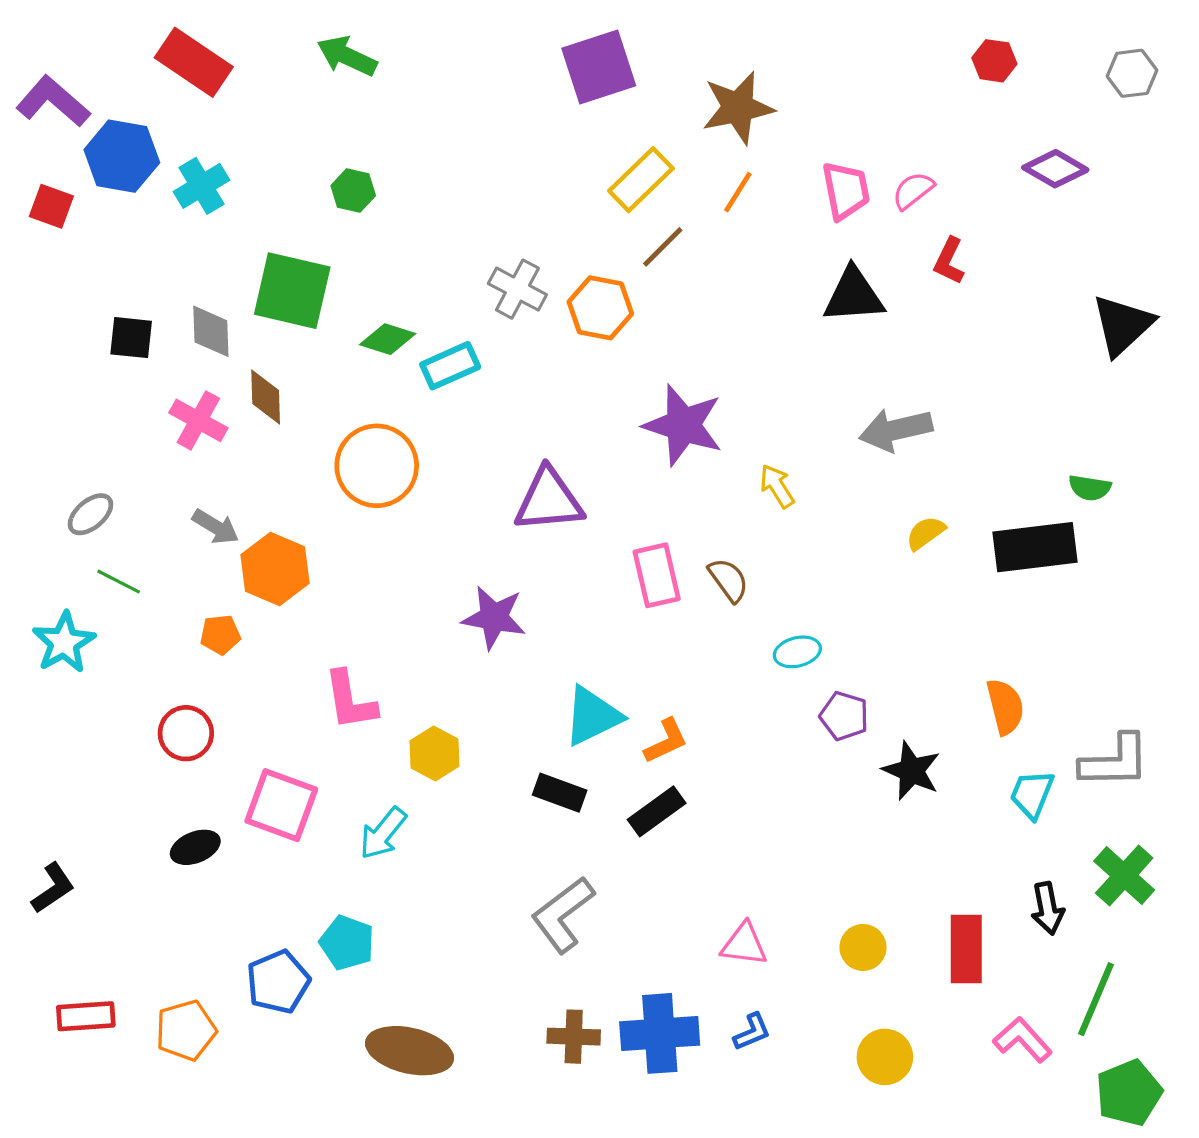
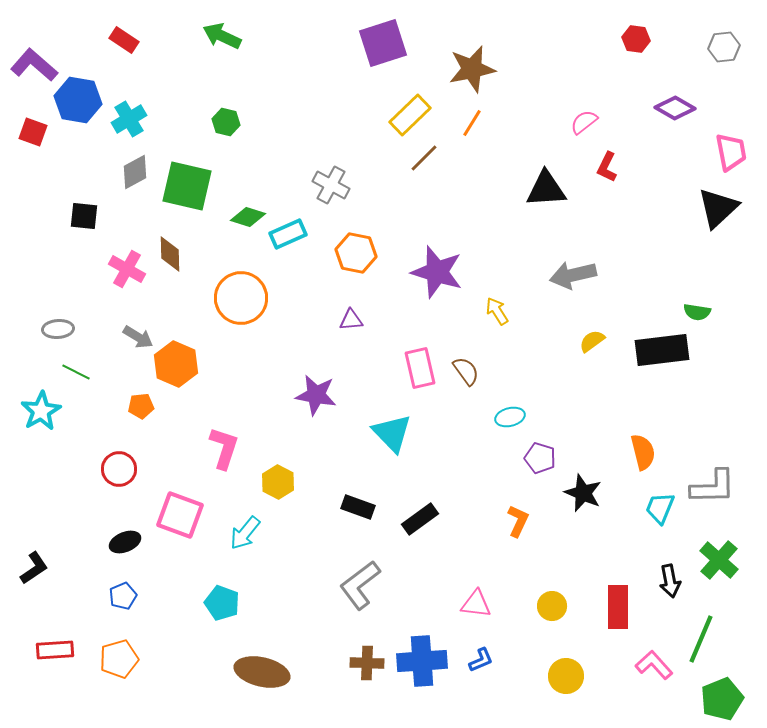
red rectangle: (194, 62) -> (124, 40), size x0.6
pink trapezoid: (846, 191) -> (731, 152), moved
orange hexagon: (600, 308) -> (356, 253), moved
gray diamond: (211, 331) -> (135, 172), moved, turned 63
purple triangle: (549, 500) -> (351, 320), size x0.5
gray ellipse: (90, 514) -> (58, 329), turned 36
pink L-shape: (350, 700) -> (224, 448), turned -153
cyan triangle: (592, 716) -> (392, 433), moved, turned -48
orange L-shape: (666, 741) -> (518, 521), moved, turned -40
blue pentagon: (278, 982) -> (123, 596), moved, size x0.7

